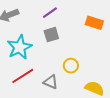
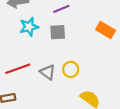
cyan star: (20, 47) -> (29, 27), moved, size x0.7
gray triangle: (51, 82) -> (48, 72), moved

